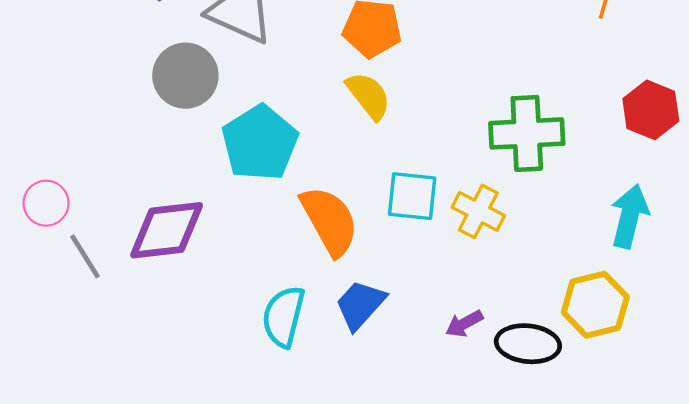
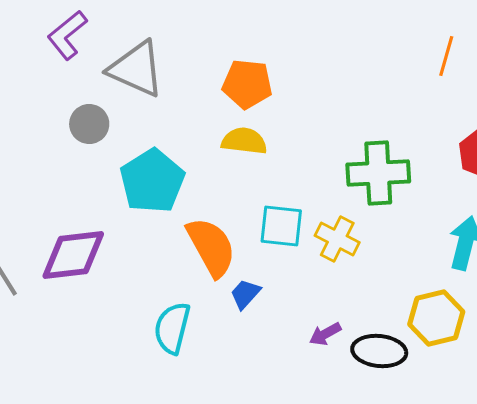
gray circle: (185, 76) -> (89, 124), size x0.7
yellow semicircle: (368, 96) -> (244, 141), turned -45
blue trapezoid: (360, 305) -> (245, 294), moved, size x0.7

